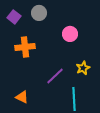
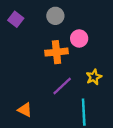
gray circle: (39, 13) -> (55, 16), moved
orange cross: (25, 47) -> (56, 52), moved

